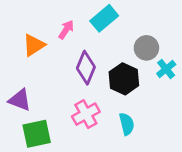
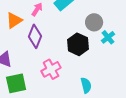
purple diamond: (86, 68) -> (35, 36), moved
cyan semicircle: (127, 124) -> (86, 85), moved

